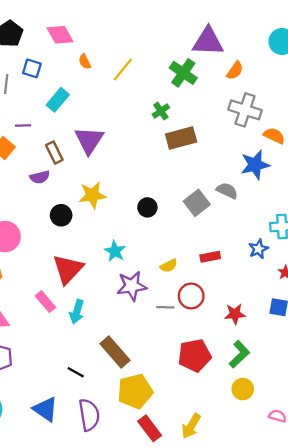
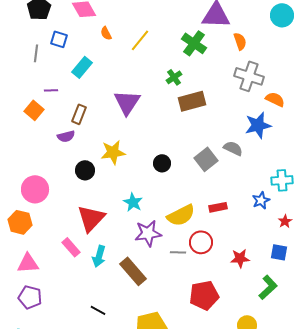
orange semicircle: (235, 71) -> (240, 41), turned -54
purple triangle: (89, 140) -> (127, 102), moved
brown rectangle: (54, 152) -> (79, 114), turned 48
yellow semicircle: (169, 266) -> (181, 215), size x1.8
brown rectangle: (115, 352) -> (133, 271), moved
green L-shape: (239, 354) -> (268, 287), moved

